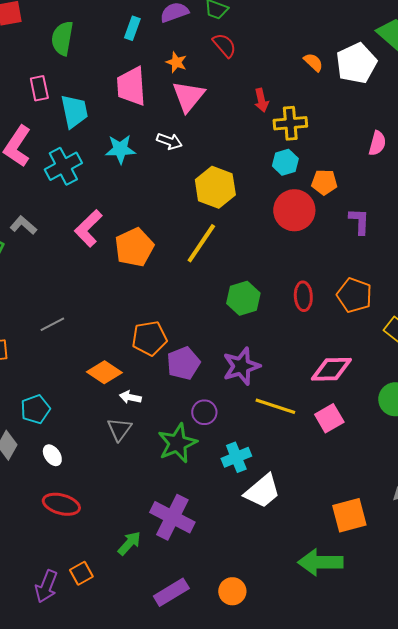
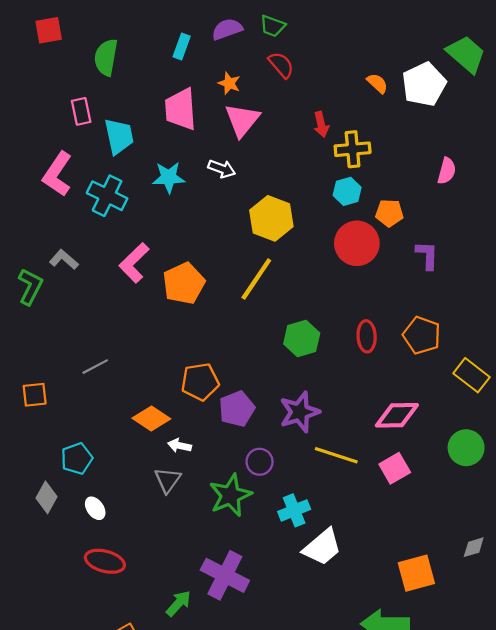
cyan cross: (63, 166) -> (107, 196), turned -36

